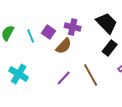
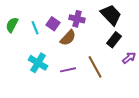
cyan cross: (19, 74) -> (38, 63), moved
purple line: (64, 78) -> (68, 70), turned 35

